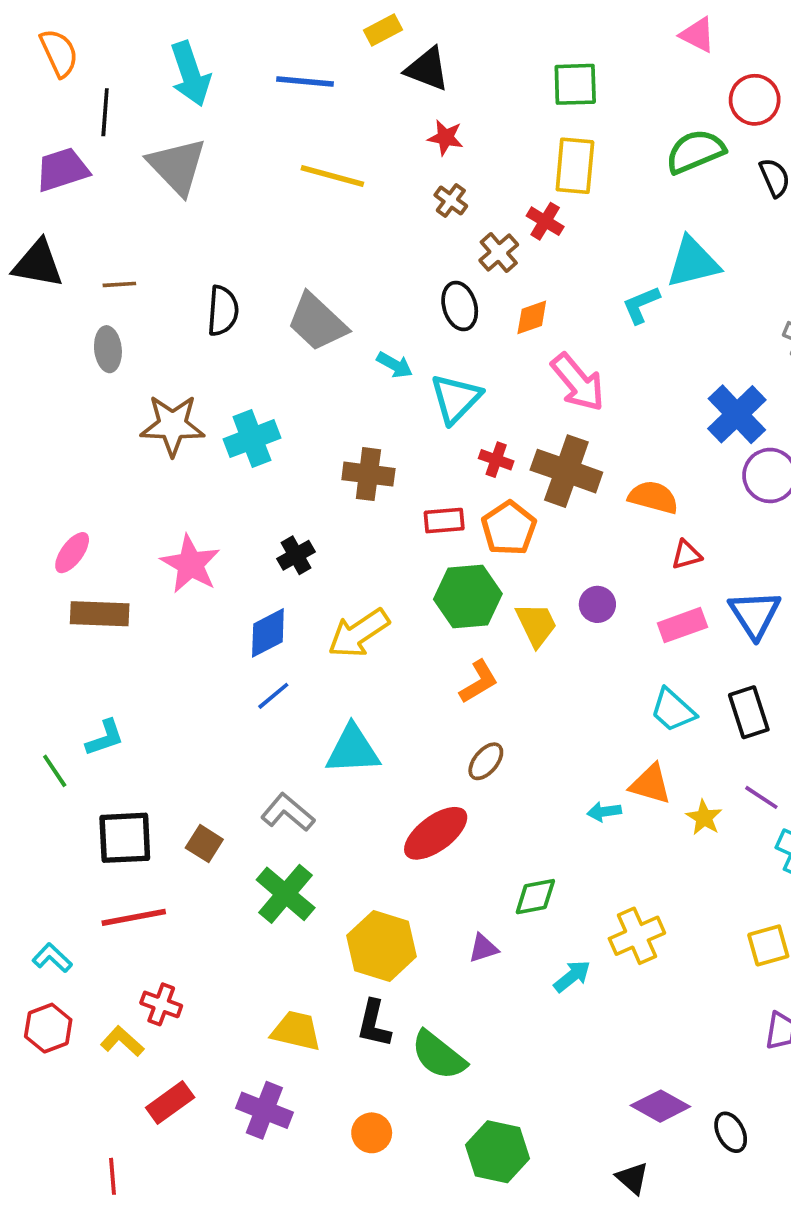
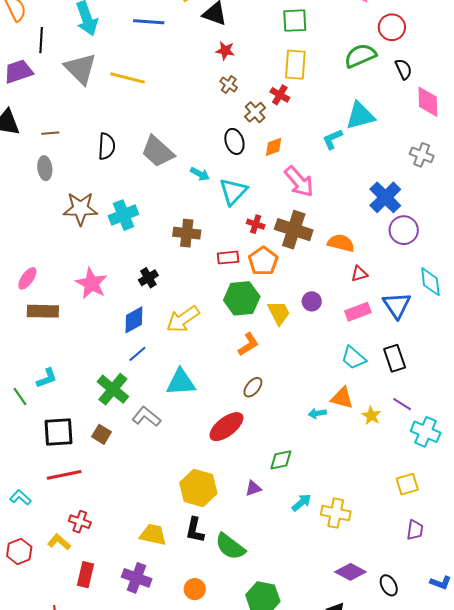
yellow line: (332, 176) -> (128, 78), moved
green cross: (286, 894) -> (113, 389), moved
yellow cross: (637, 936) -> (336, 513), moved, turned 36
red hexagon: (48, 1028) -> (19, 552), moved
red rectangle: (170, 1103) -> (86, 575), turned -40

